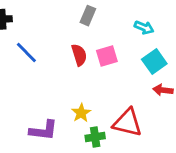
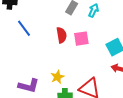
cyan arrow: (144, 27) -> (93, 10), moved, turned -96

